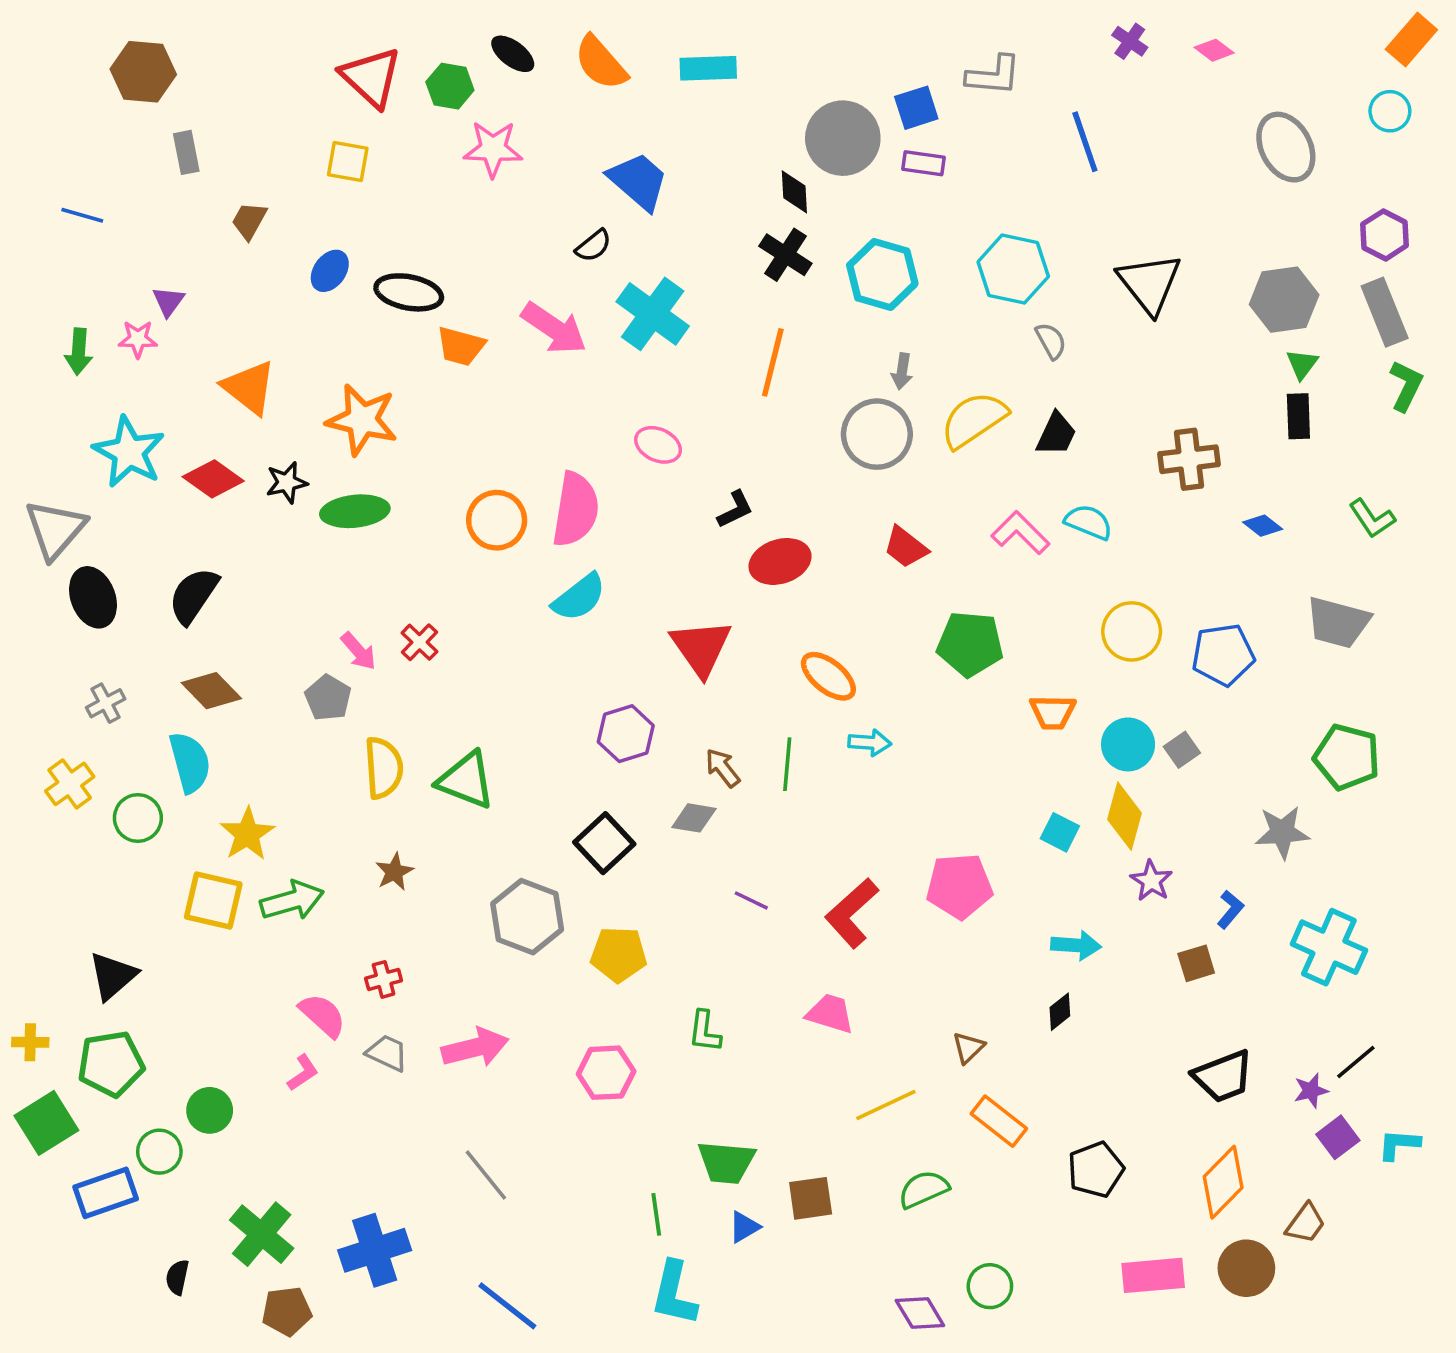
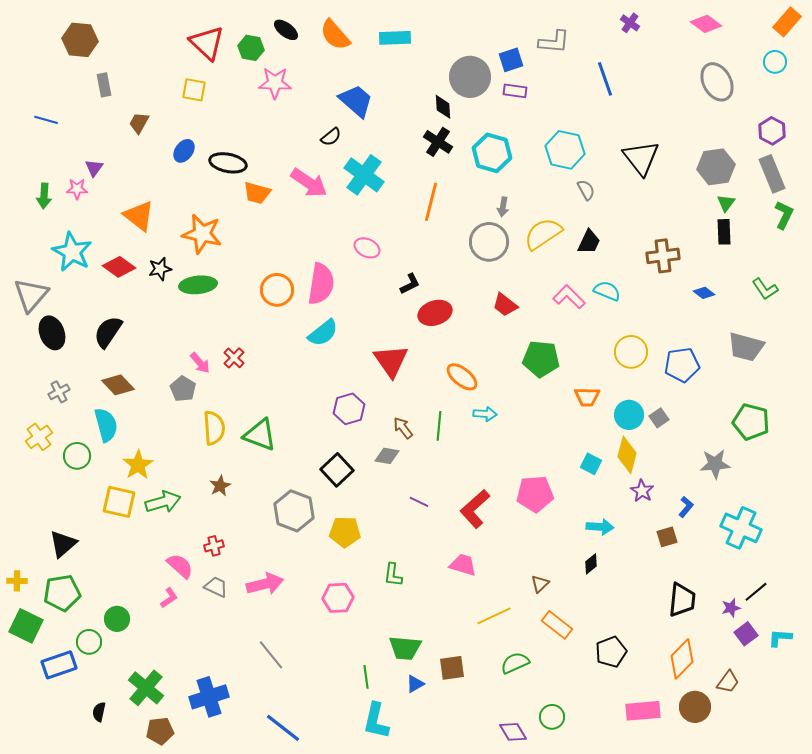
pink diamond: (1214, 50) -> (706, 24), moved, size x1.4
black trapezoid: (1223, 1076) -> (682, 600), turned -63
green square: (46, 1123) -> (26, 626), turned -32

